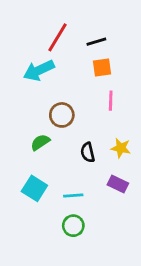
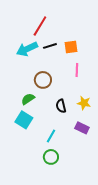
black line: (96, 42) -> (50, 46), moved
cyan square: (34, 188) -> (24, 120), moved
cyan line: (73, 195) -> (51, 136), turned -56

